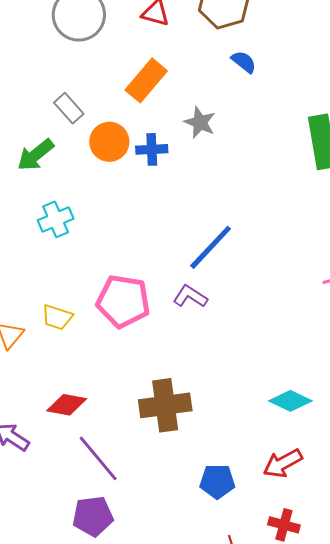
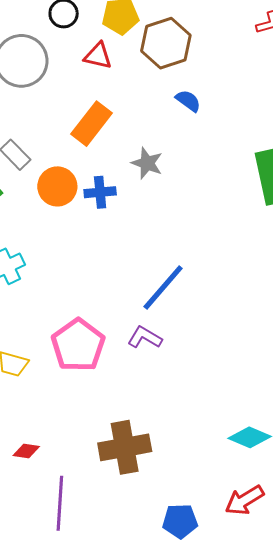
pink pentagon: (123, 301) -> (78, 345), turned 30
red diamond: (67, 405) -> (26, 451), size x0.7
purple line: (98, 458) -> (60, 503), turned 46

